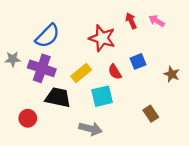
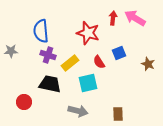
red arrow: (131, 21) -> (113, 18), turned 32
pink arrow: (157, 21) -> (135, 18), size x1.5
blue semicircle: (48, 36) -> (41, 31), turned 130
purple cross: (42, 68) -> (48, 55), moved, size x0.7
brown rectangle: (151, 114) -> (118, 114), moved, turned 32

